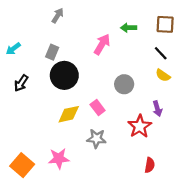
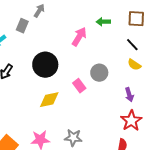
gray rectangle: (52, 52) -> (22, 26), moved
pink rectangle: (98, 108) -> (79, 86), moved
red star: (140, 126) -> (131, 121), moved
gray star: (96, 139) -> (73, 138), moved

